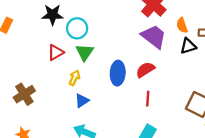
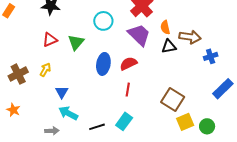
cyan circle: (77, 28) -> (103, 21), moved
yellow arrow: (74, 78) -> (45, 70), moved
blue triangle: (82, 101) -> (62, 92), moved, turned -32

